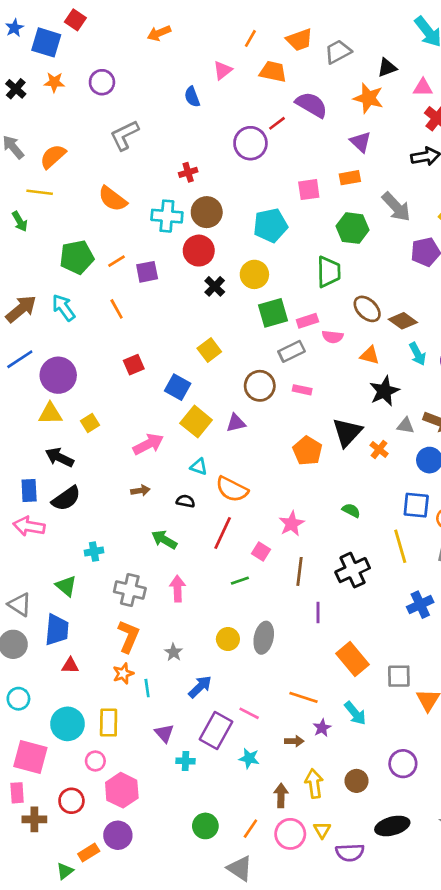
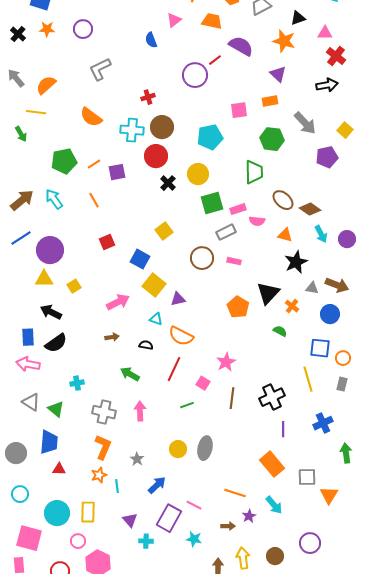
purple triangle: (236, 423) -> (178, 299), moved
green semicircle: (351, 510) -> (280, 331), moved
gray triangle: (20, 605) -> (31, 402), moved
purple line: (318, 613) -> (283, 429), moved

